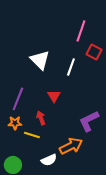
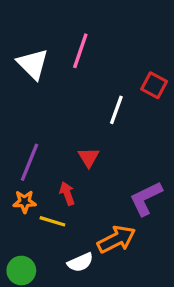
pink line: (81, 31) -> (80, 51), moved
white triangle: (40, 60) -> (33, 64), moved

